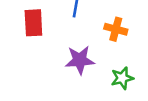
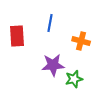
green star: (122, 78) -> (74, 79), moved

